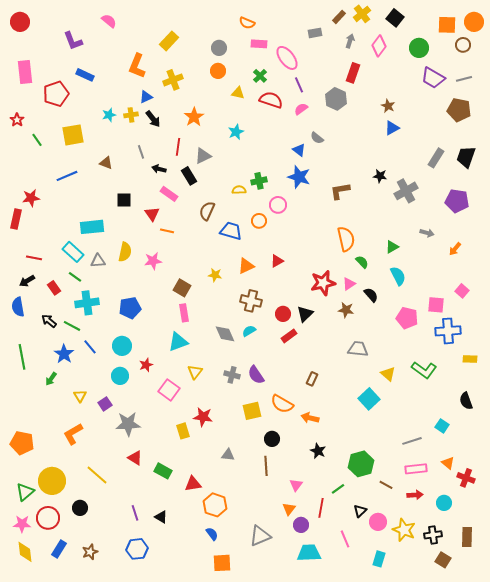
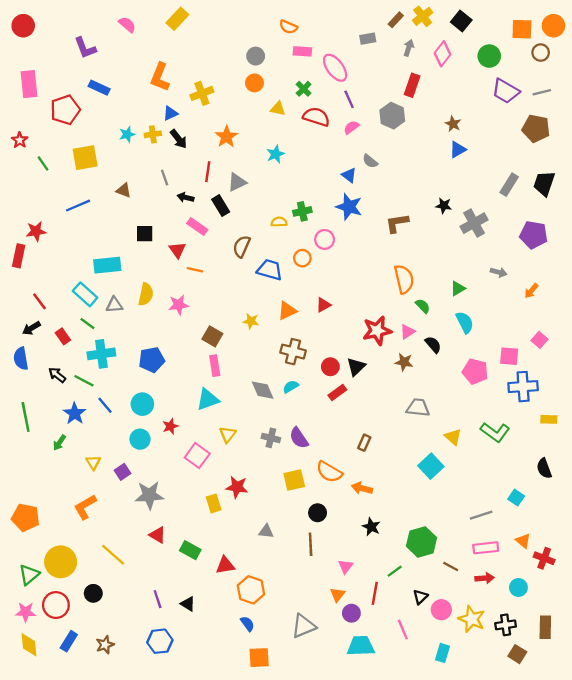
yellow rectangle: (169, 41) -> (177, 19), moved
red line: (34, 258) -> (40, 301), turned 42

